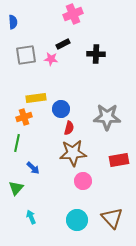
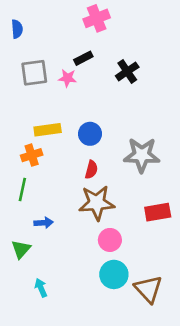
black cross: (96, 54) -> (127, 71), turned -36
blue circle: (61, 109) -> (90, 134), moved
blue arrow: (33, 168) -> (44, 223), turned -48
cyan circle: (77, 220) -> (114, 274), moved

